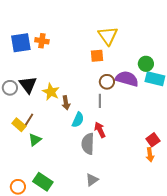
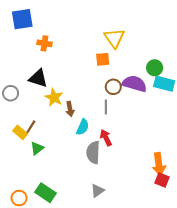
blue square: (21, 43) -> (22, 19), moved
black triangle: (28, 85) -> (38, 78), moved, turned -36
red square: (153, 140) -> (162, 180), moved, turned -32
orange arrow: (150, 155) -> (159, 164), size x1.5

